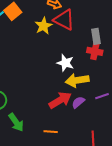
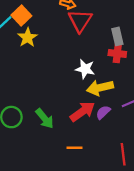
red triangle: (64, 20) -> (80, 21), turned 40
yellow star: (43, 26) -> (28, 38), moved
green arrow: (16, 122) -> (45, 119), moved

